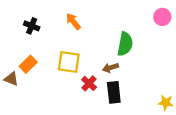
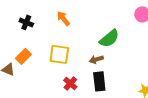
green semicircle: (125, 44) -> (109, 38), turned 40
red cross: (89, 83) -> (70, 83), moved

